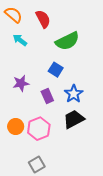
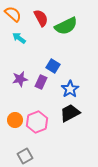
green semicircle: (67, 41) -> (66, 26), moved
purple rectangle: (47, 96) -> (41, 82), moved, turned 48
gray square: (37, 164) -> (25, 156), moved

